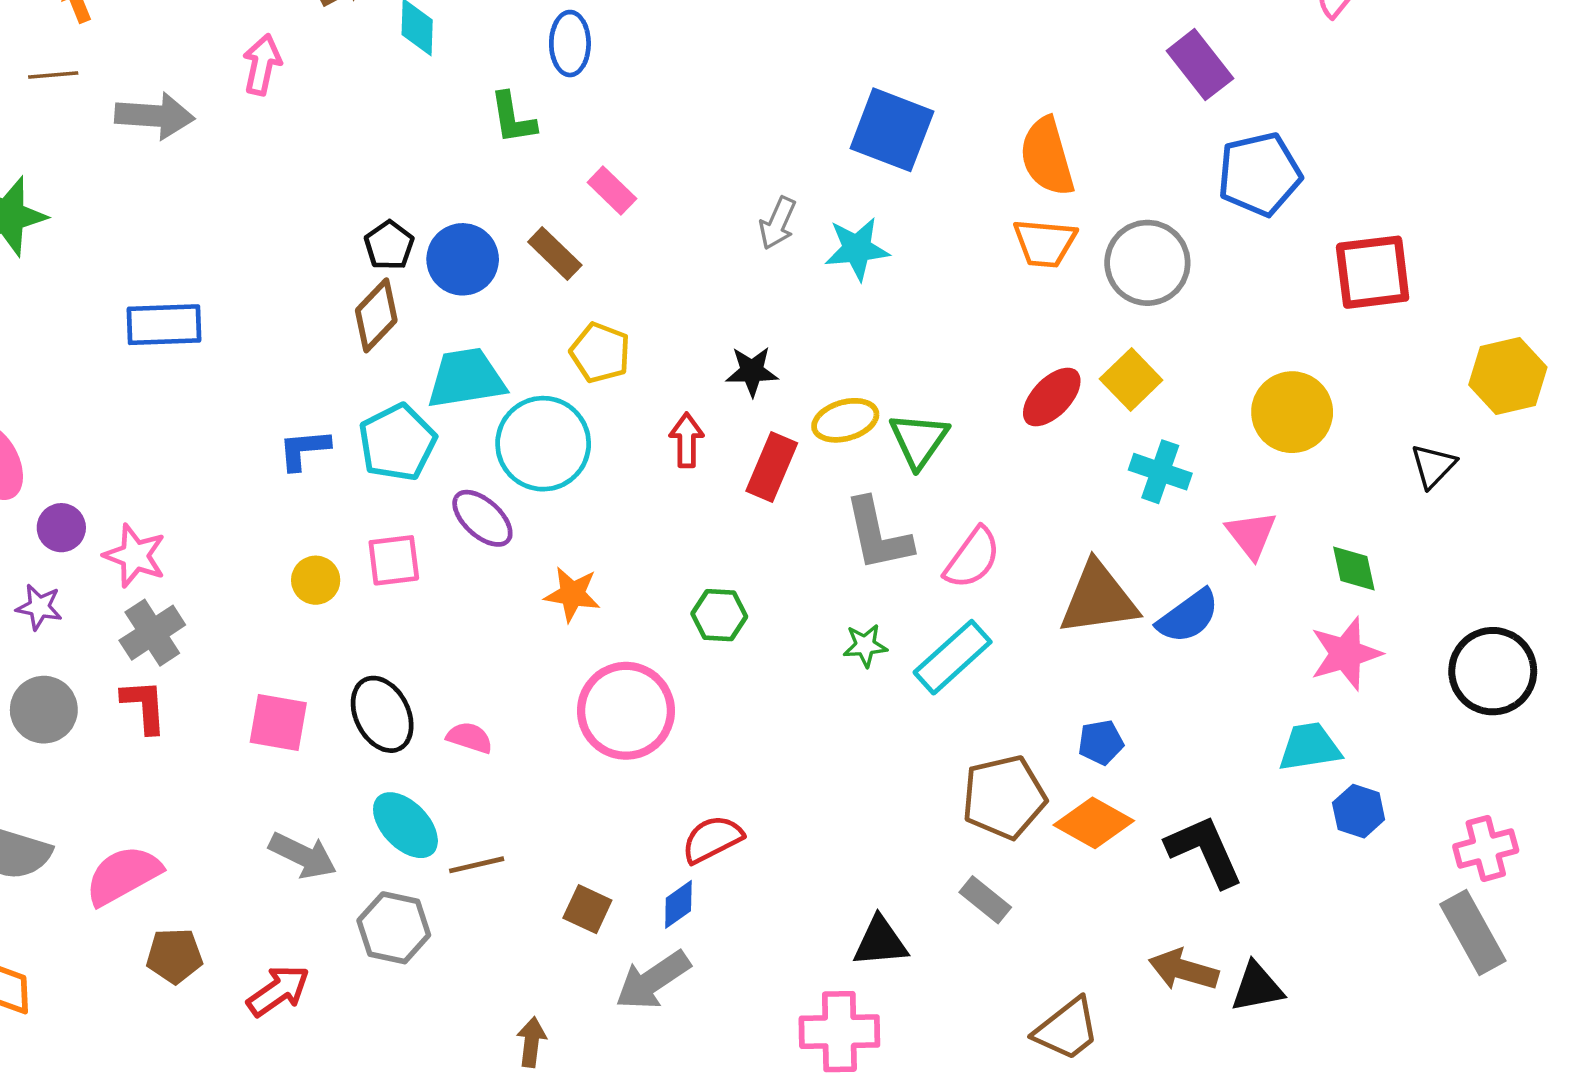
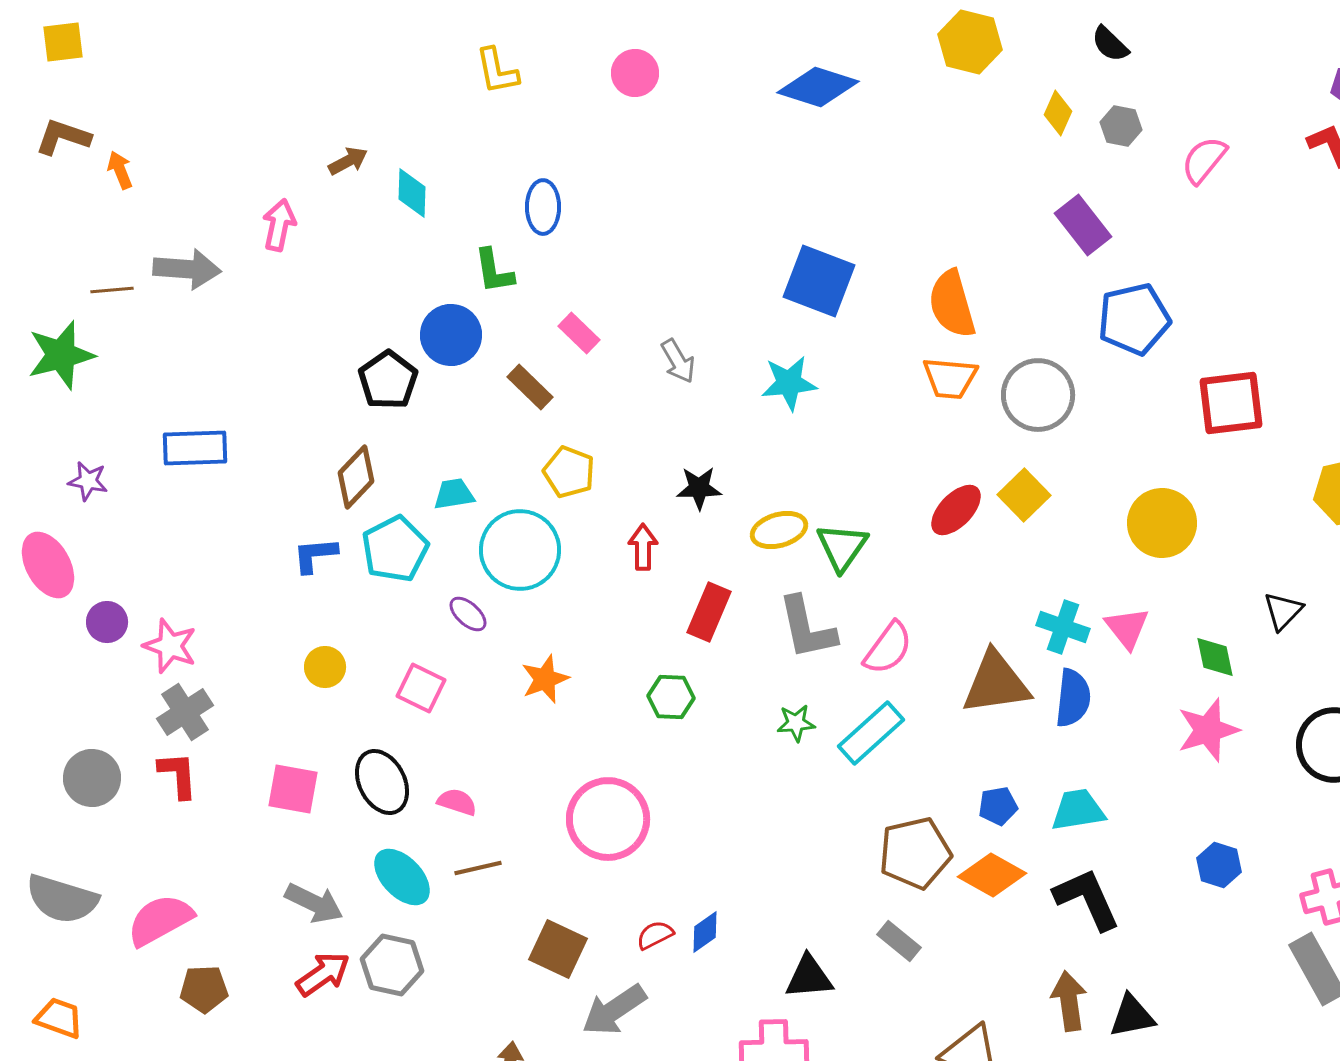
brown line: (53, 75) -> (112, 290), moved
gray arrow: (778, 223) -> (678, 361), moved, turned -54
black pentagon: (389, 245) -> (388, 380), size x1.4
blue circle: (463, 259) -> (451, 335), moved
brown diamond: (376, 315) -> (356, 477), moved
cyan trapezoid: (466, 378) -> (454, 494), size x0.6
black triangle: (1433, 466) -> (1283, 611), moved
red rectangle: (772, 467) -> (709, 612), moved
cyan cross: (1160, 472) -> (1063, 627), moved
purple ellipse: (482, 518) -> (468, 614), size x0.7
pink square: (394, 560) -> (421, 688), moved, turned 33
orange star: (572, 594) -> (545, 679), turned -30
purple star: (39, 607) -> (88, 481), moved
blue semicircle: (1188, 616) -> (1073, 698), turned -48
pink circle: (626, 711) -> (608, 819), moved
cyan trapezoid: (1310, 747) -> (1078, 810), moved
red semicircle: (712, 839) -> (655, 935), moved, size x0.7
brown line: (477, 865) -> (478, 868), moved
blue diamond: (678, 904) -> (705, 932), moved
brown square: (587, 909) -> (558, 949), size x1.4
brown arrow: (1184, 970) -> (1069, 1001), turned 66
red arrow: (278, 991) -> (323, 974), moved

